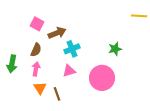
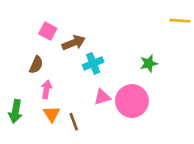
brown semicircle: (36, 50) -> (36, 65), moved
green arrow: (12, 64) -> (15, 111), moved
pink triangle: (69, 71) -> (102, 97), moved

